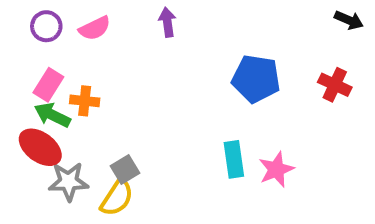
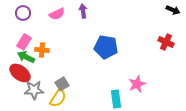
pink semicircle: (95, 28) -> (57, 14), moved
blue pentagon: (256, 79) -> (106, 47), moved
cyan rectangle: (234, 159) -> (116, 99), moved

